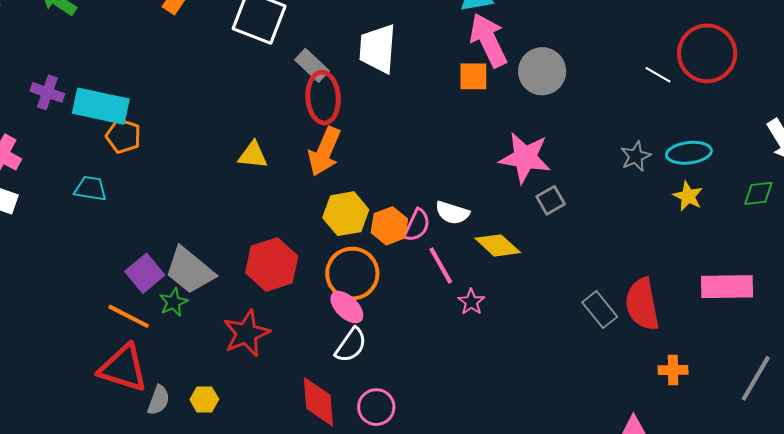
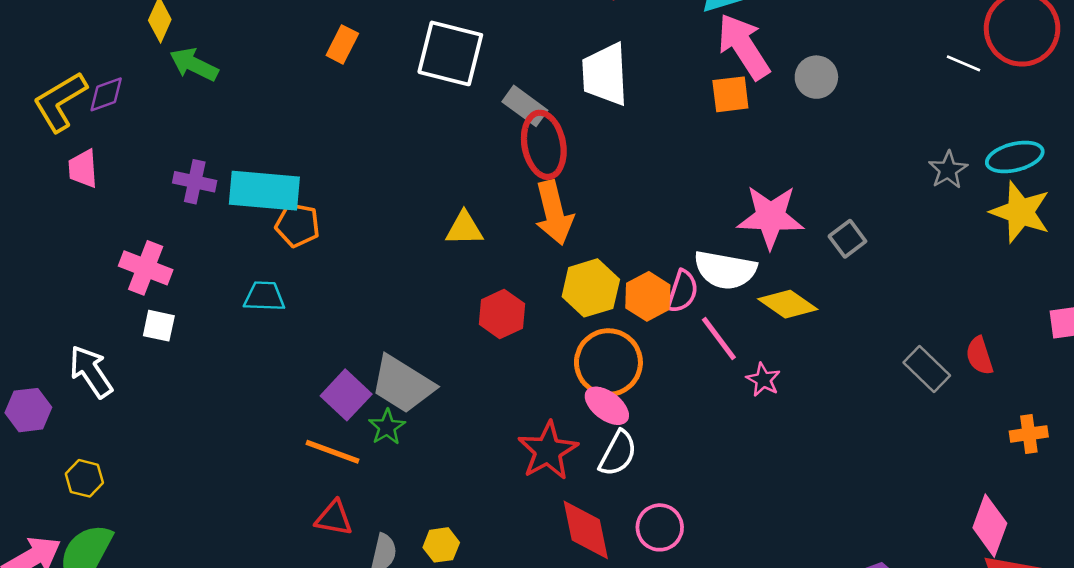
gray circle: (542, 71) -> (816, 77), size x0.7
orange arrow: (324, 151) -> (554, 213), turned -30
pink star: (525, 158) -> (771, 217), moved
yellow star: (688, 196) -> (1020, 212), size x1.6
white semicircle: (452, 213) -> (725, 270), size x1.4
red hexagon: (272, 265) -> (502, 314), moved, size x0.7
red semicircle: (642, 304) -> (979, 356), size x0.6
red star: (246, 333) -> (548, 451), moved
red triangle: (123, 368) -> (334, 518), size x0.6

